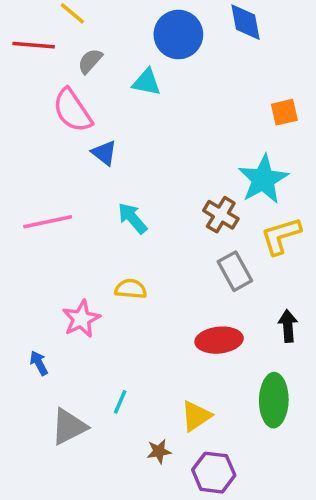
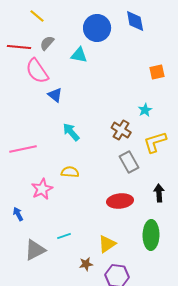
red line: (34, 45) -> (19, 47), moved
cyan star: (263, 179) -> (145, 110), size x0.5
pink line: (48, 222) -> (23, 149), moved
cyan line: (120, 402) -> (64, 236), turned 48

